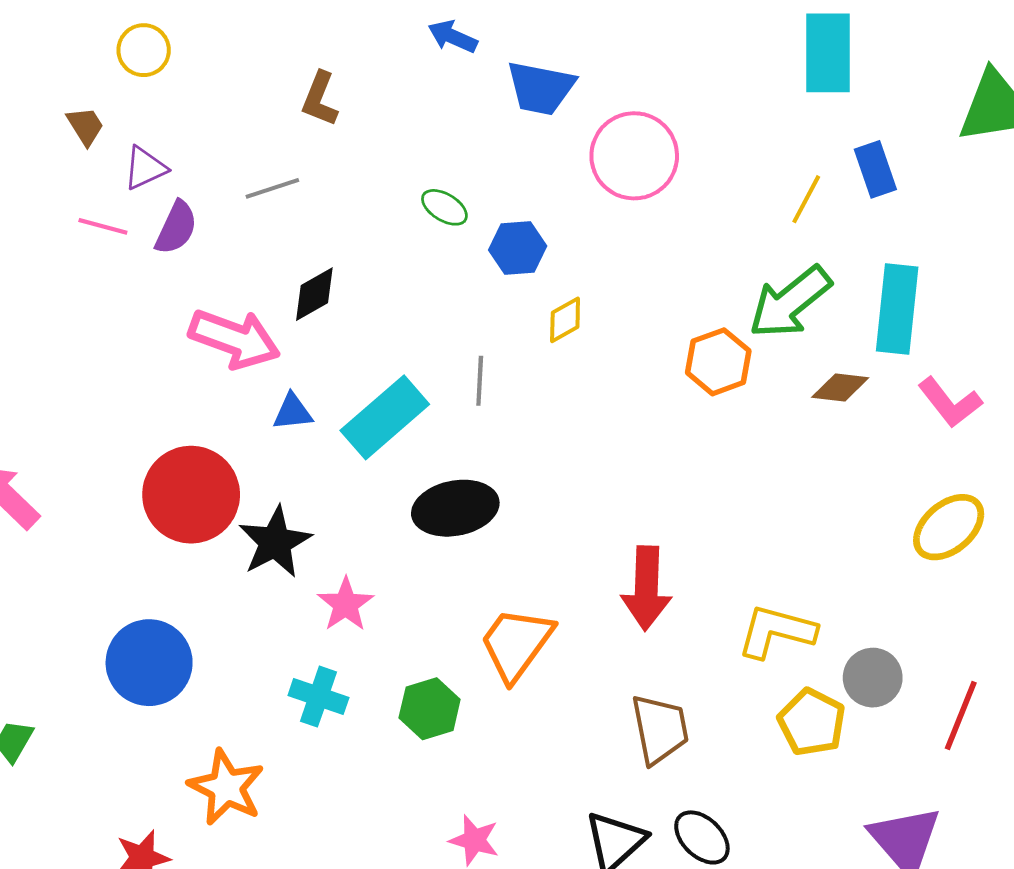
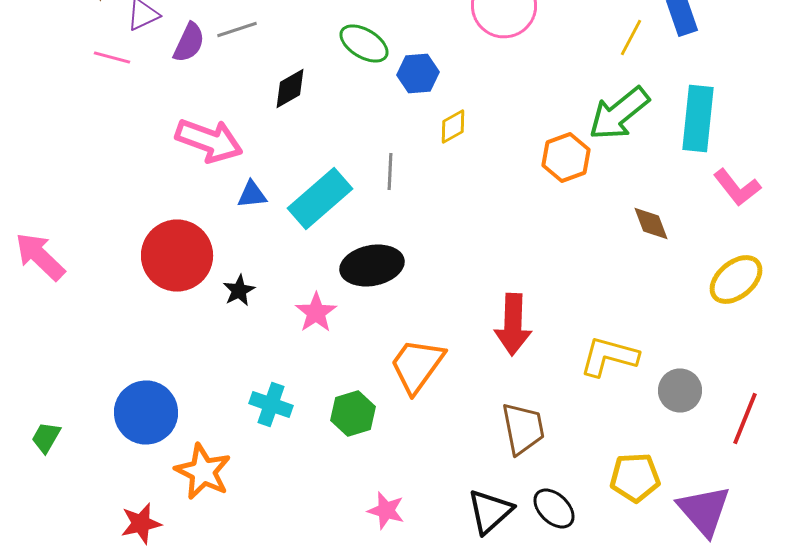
green ellipse: (444, 207) -> (364, 44), size x1.4
purple semicircle: (176, 228) -> (189, 42), moved
black diamond: (314, 294) -> (290, 88), moved
brown diamond: (840, 388) -> (651, 224), moved, turned 63
black star: (275, 542) -> (239, 290), size x0.6
pink star: (346, 604) -> (316, 312), moved
blue circle: (149, 663) -> (146, 412), moved
yellow pentagon: (812, 722) -> (635, 478), moved, turned -30

